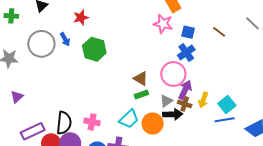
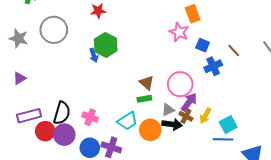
blue arrow: (65, 39) -> (94, 55), moved
blue cross: (186, 53) -> (213, 66), moved

